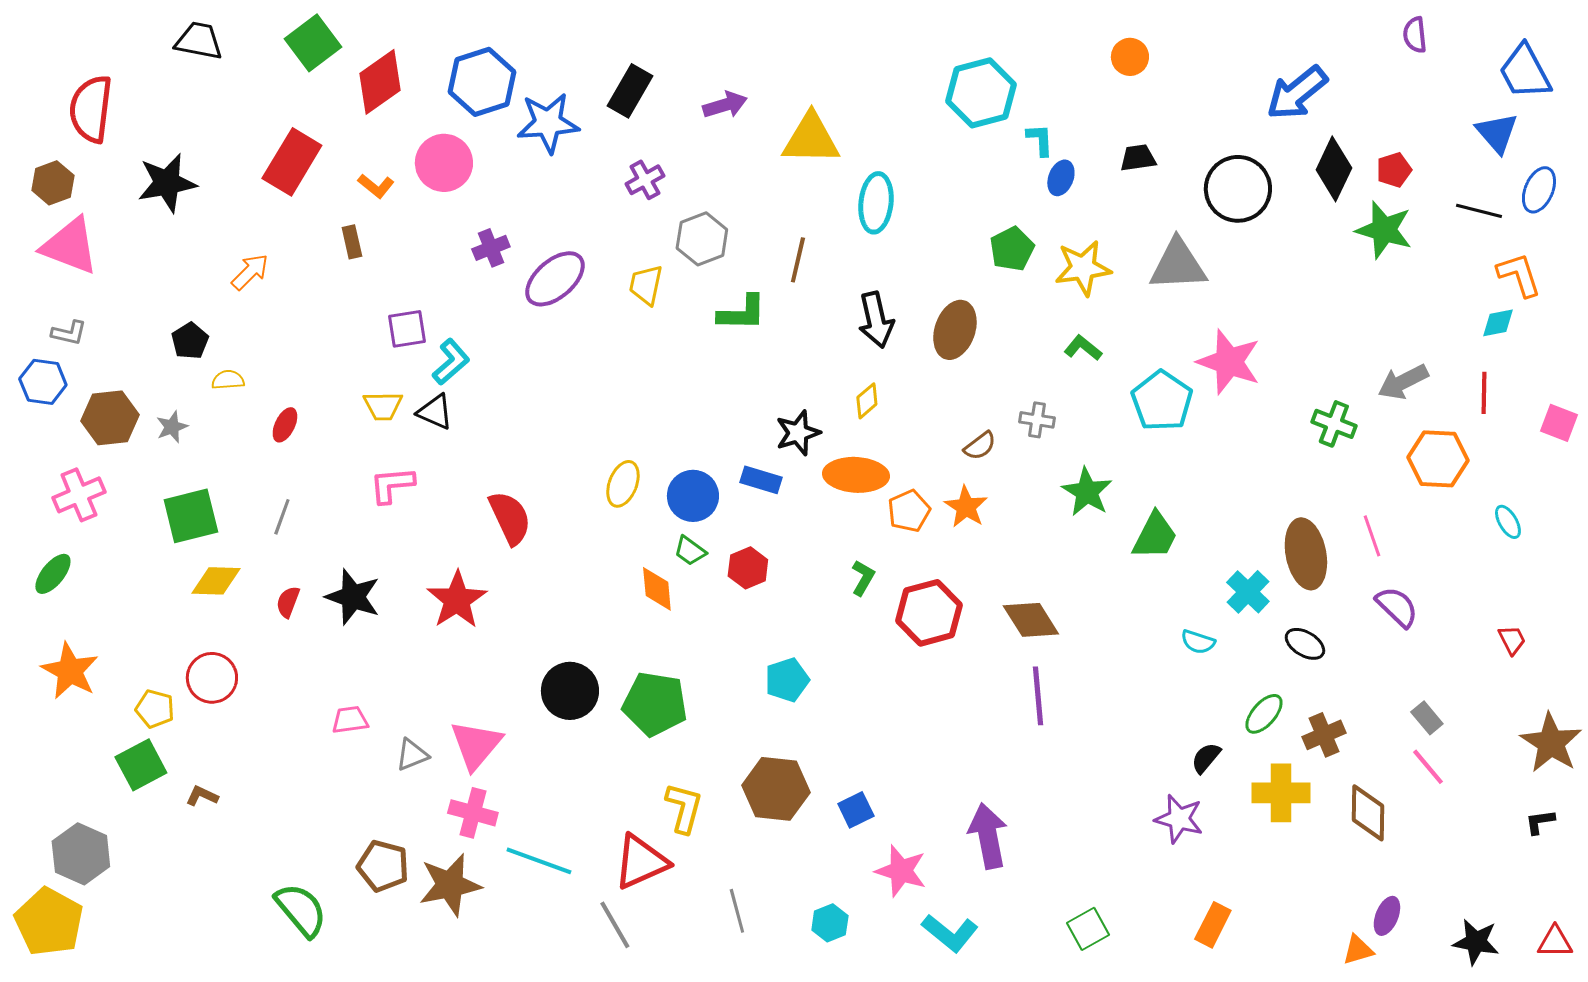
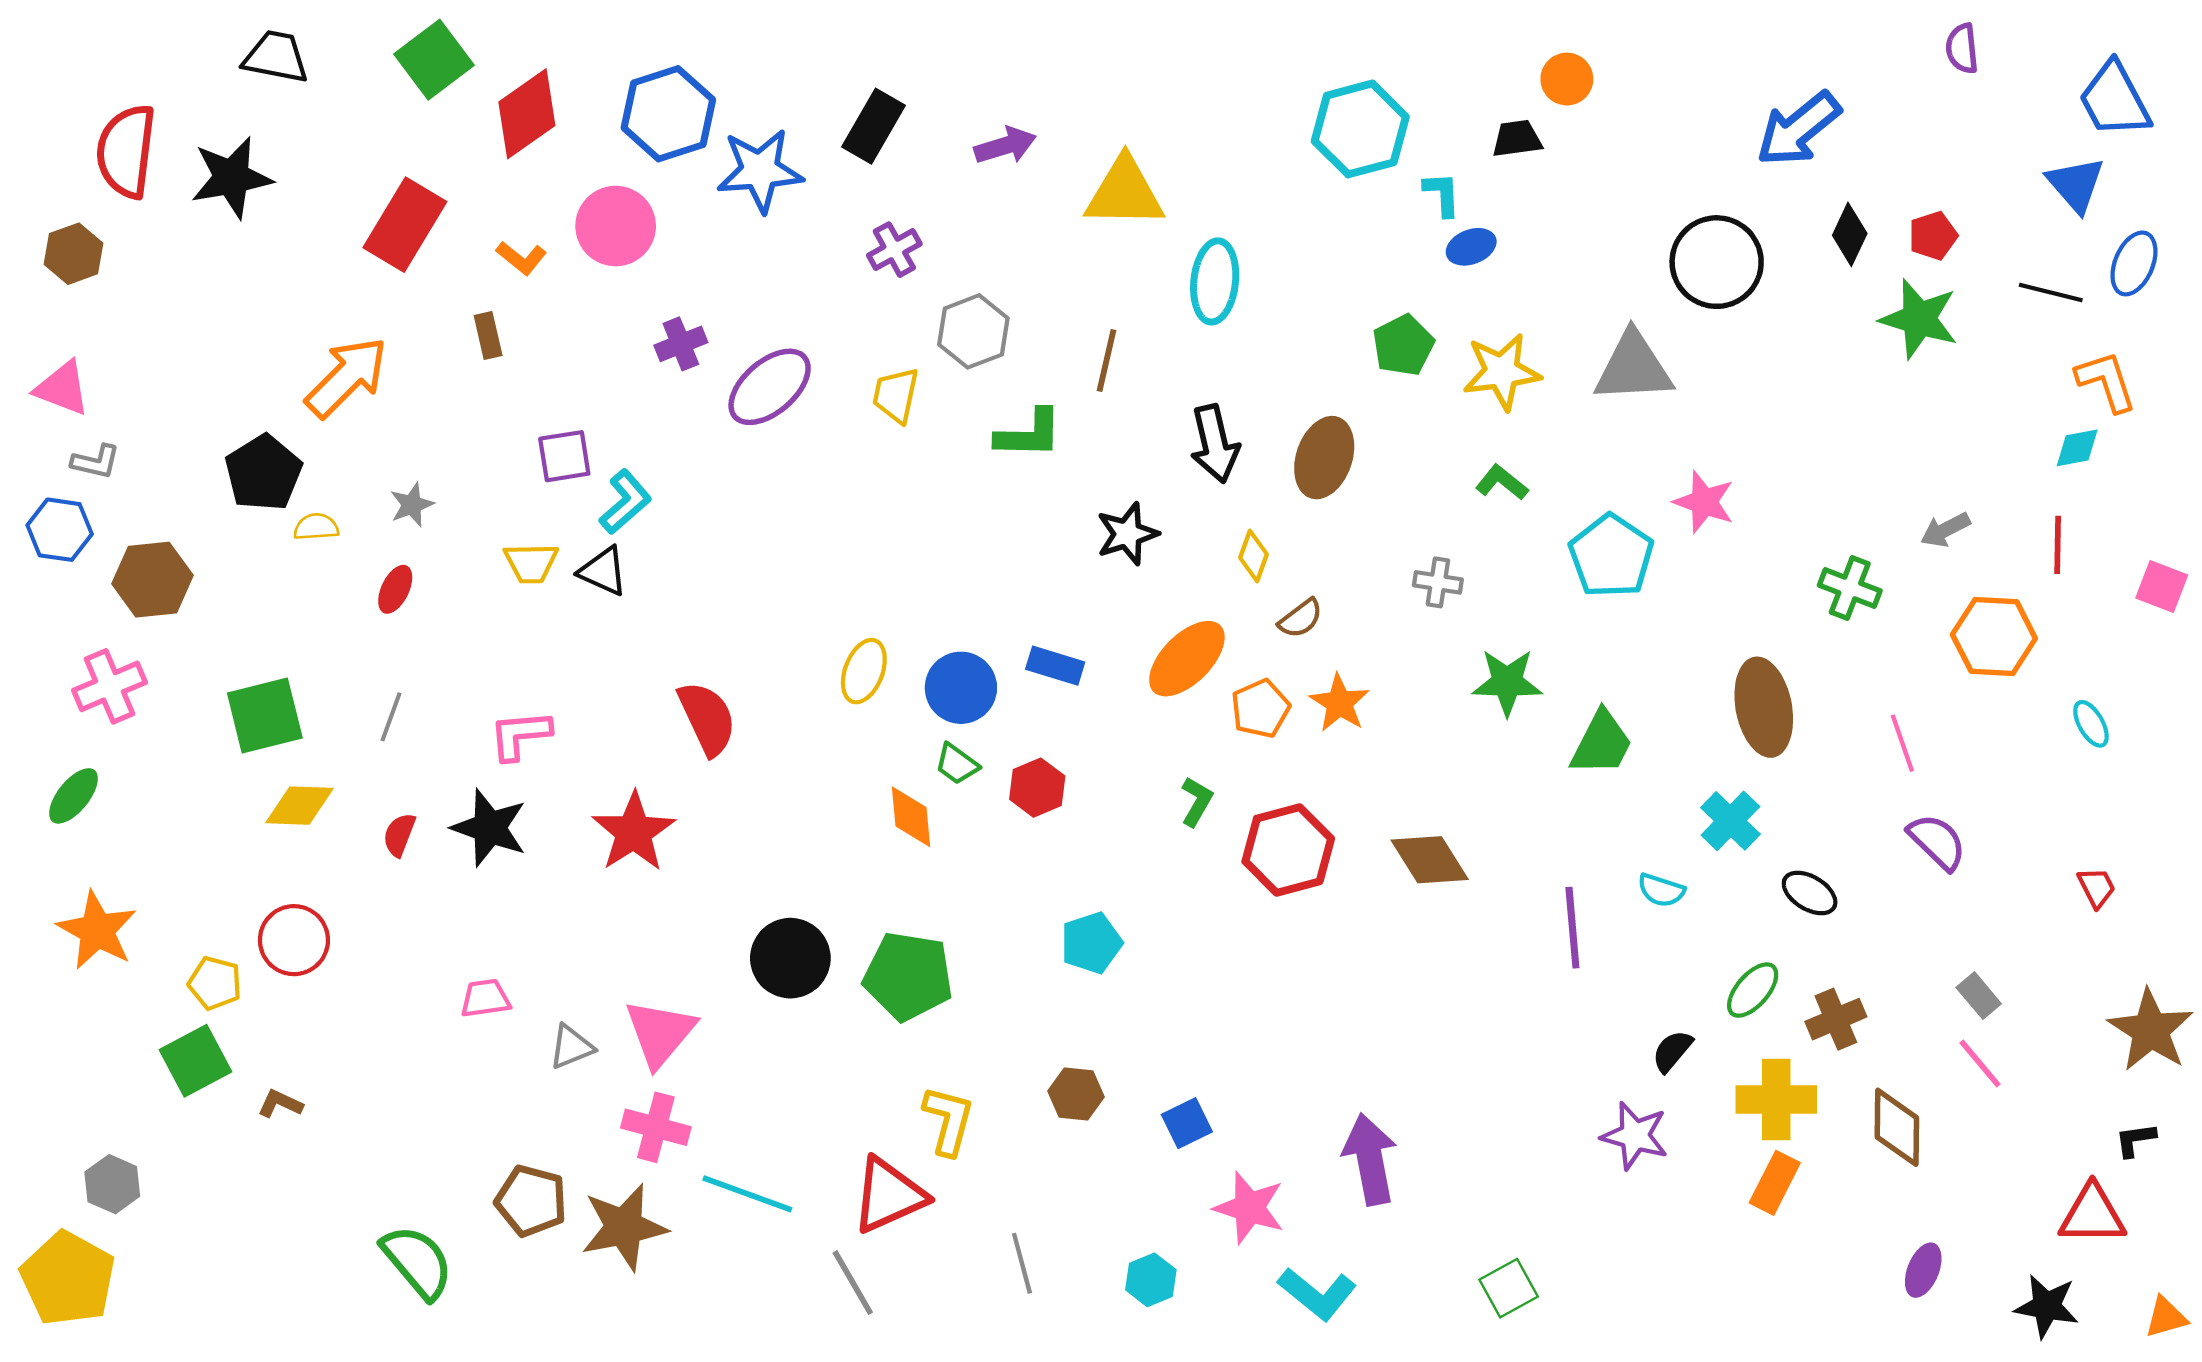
black trapezoid: (1138, 158) -> (1517, 139), moved
black diamond: (1334, 169) -> (1850, 234), size x0.7
blue ellipse: (1061, 178) -> (1471, 247), turned 48
black star: (167, 183) -> (232, 177), moved
pink triangle: (70, 246) -> (62, 388), moved, size x0.7
orange arrow: (250, 272) -> (347, 377), size x1.6
black pentagon: (190, 341) -> (263, 473), size x1.5
pink star: (1229, 362) -> (1704, 502), size x0.7
gray arrow: (1403, 382) -> (1945, 530), size x0.7
yellow diamond: (867, 401) -> (1253, 556), moved, turned -30
gray star: (172, 427) -> (412, 505), moved
black star: (798, 433) -> (1127, 534), moved
brown semicircle: (980, 446) -> (1301, 618), moved
orange ellipse: (856, 475) -> (1187, 659), turned -48
pink L-shape: (392, 485) -> (520, 735), moved
green star: (1087, 492) -> (1507, 682), turned -30
brown ellipse: (1306, 554) -> (1764, 707), moved
purple line: (1038, 696) -> (1572, 928), moved
brown hexagon: (776, 789) -> (1076, 1094), size x0.6
gray hexagon: (81, 854) -> (112, 1184), size x0.7
orange rectangle: (1213, 925) -> (1775, 1183), moved
red triangle: (1555, 942) -> (2092, 1215), moved, size x1.4
orange triangle: (1358, 950) -> (2166, 1317), moved

